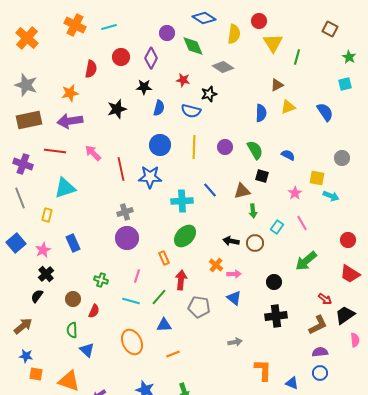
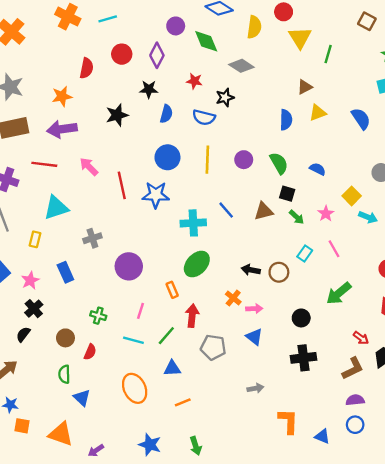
yellow square: (317, 178) -> (352, 196), turned 35
green arrow: (253, 211) -> (296, 217), moved, turned -40
gray cross: (125, 212) -> (92, 238), moved

